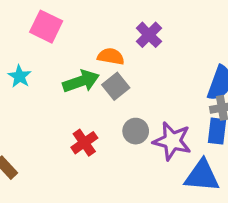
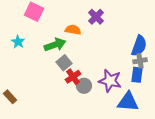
gray square: (116, 86) -> (64, 63), moved
gray circle: (136, 131) -> (84, 86), moved
red cross: (84, 143) -> (73, 77), moved

